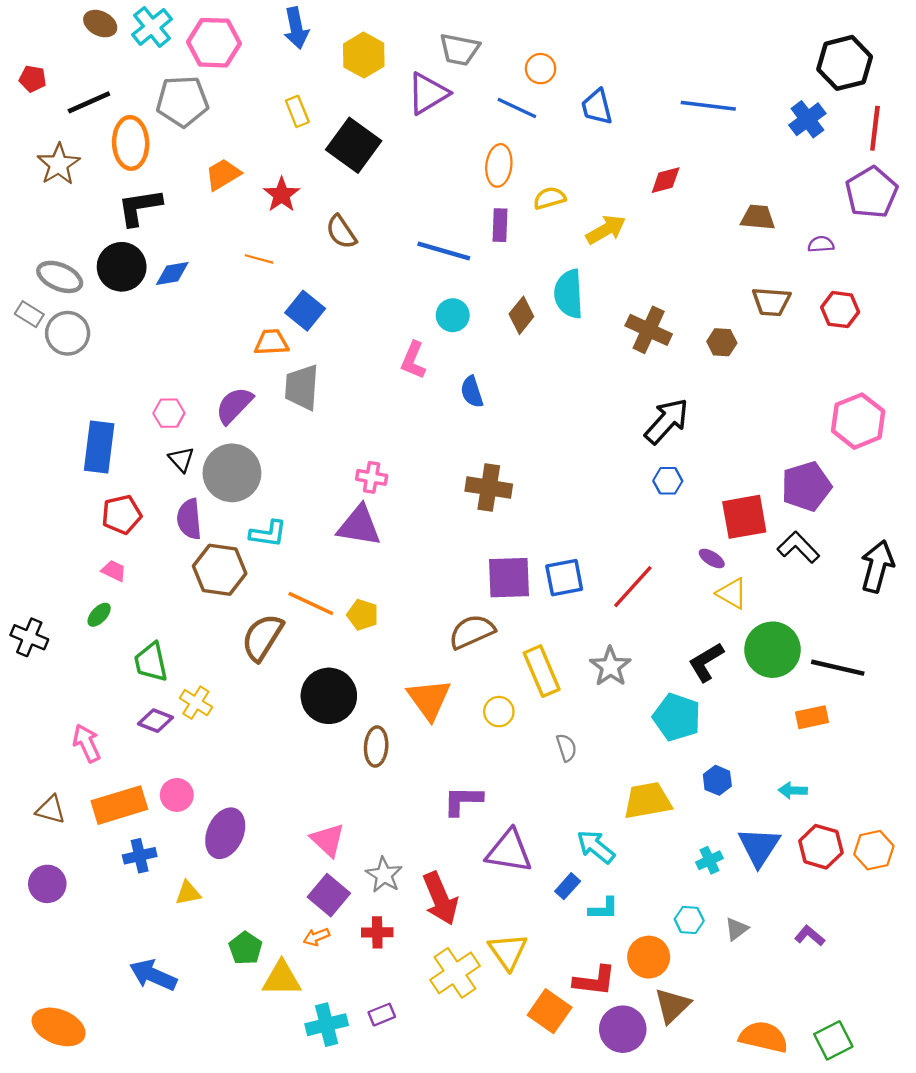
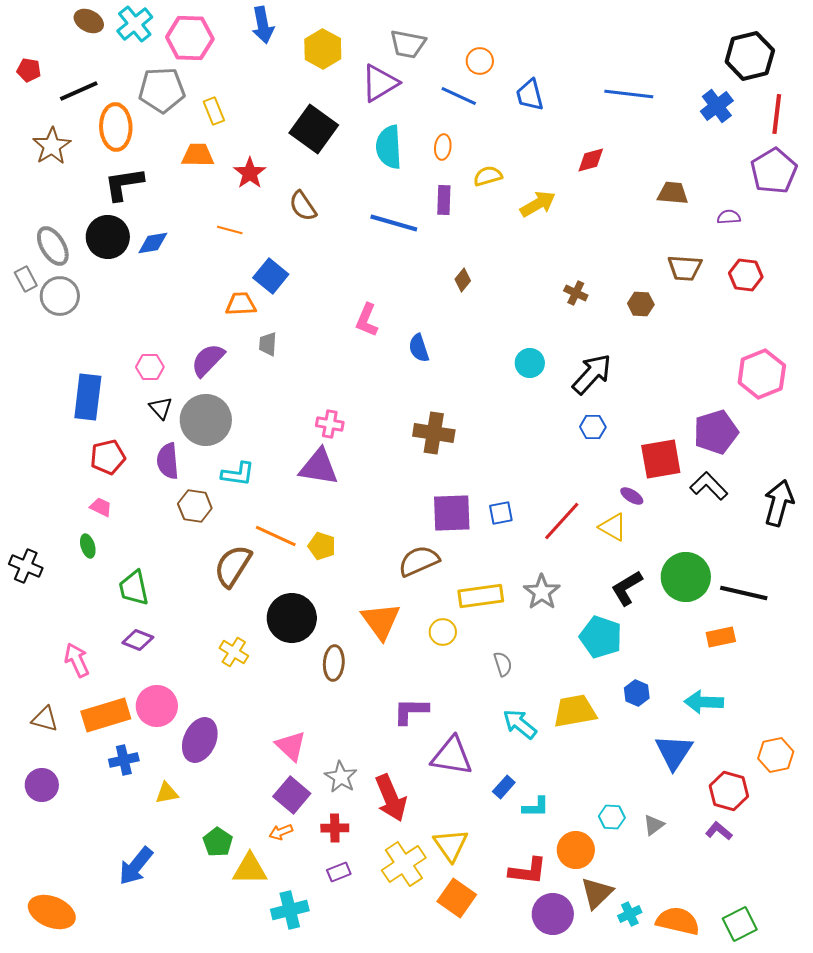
yellow rectangle: (297, 111) -> (214, 111), moved
orange ellipse: (499, 165) -> (443, 147), size x0.7
orange trapezoid: (223, 174) -> (198, 155), turned 32
gray ellipse: (60, 277) -> (53, 246), turned 36
cyan semicircle: (569, 294) -> (389, 147), moved
gray rectangle: (29, 314) -> (26, 279), turned 30
cyan circle: (453, 315) -> (530, 363), moved
brown diamond: (521, 315) -> (463, 280), size x0.7
brown cross: (649, 330) -> (576, 293), size x0.6
gray trapezoid: (302, 387) -> (268, 344), size x0.6
brown hexagon: (220, 570) -> (195, 506), size x0.7
blue square: (564, 578) -> (501, 513), size x0.7
yellow triangle: (732, 593) -> (613, 527), moved
green ellipse: (99, 615) -> (88, 546), turned -60
yellow rectangle: (542, 671) -> (481, 596), turned -75
yellow cross: (196, 703) -> (234, 652), moved
cyan arrow: (793, 790) -> (704, 702), size x1.5
pink circle: (177, 795) -> (157, 706), size x1.4
cyan arrow: (596, 847) -> (520, 724), moved
red hexagon: (821, 847) -> (729, 791), moved
cyan cross: (709, 860) -> (630, 914), moved
blue arrow: (153, 975) -> (136, 866), turned -75
orange square: (550, 1011) -> (457, 898), moved
purple rectangle: (382, 1015) -> (339, 872), moved

